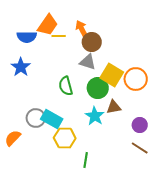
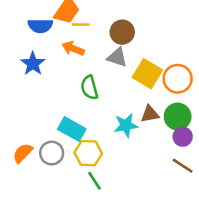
orange arrow: (82, 29) -> (73, 48), moved, turned -42
green circle: (98, 88) -> (178, 117), moved
cyan star: (95, 116) -> (126, 125), turned 30
gray circle: (36, 118) -> (52, 153), moved
green line: (86, 160) -> (94, 181), moved, turned -42

